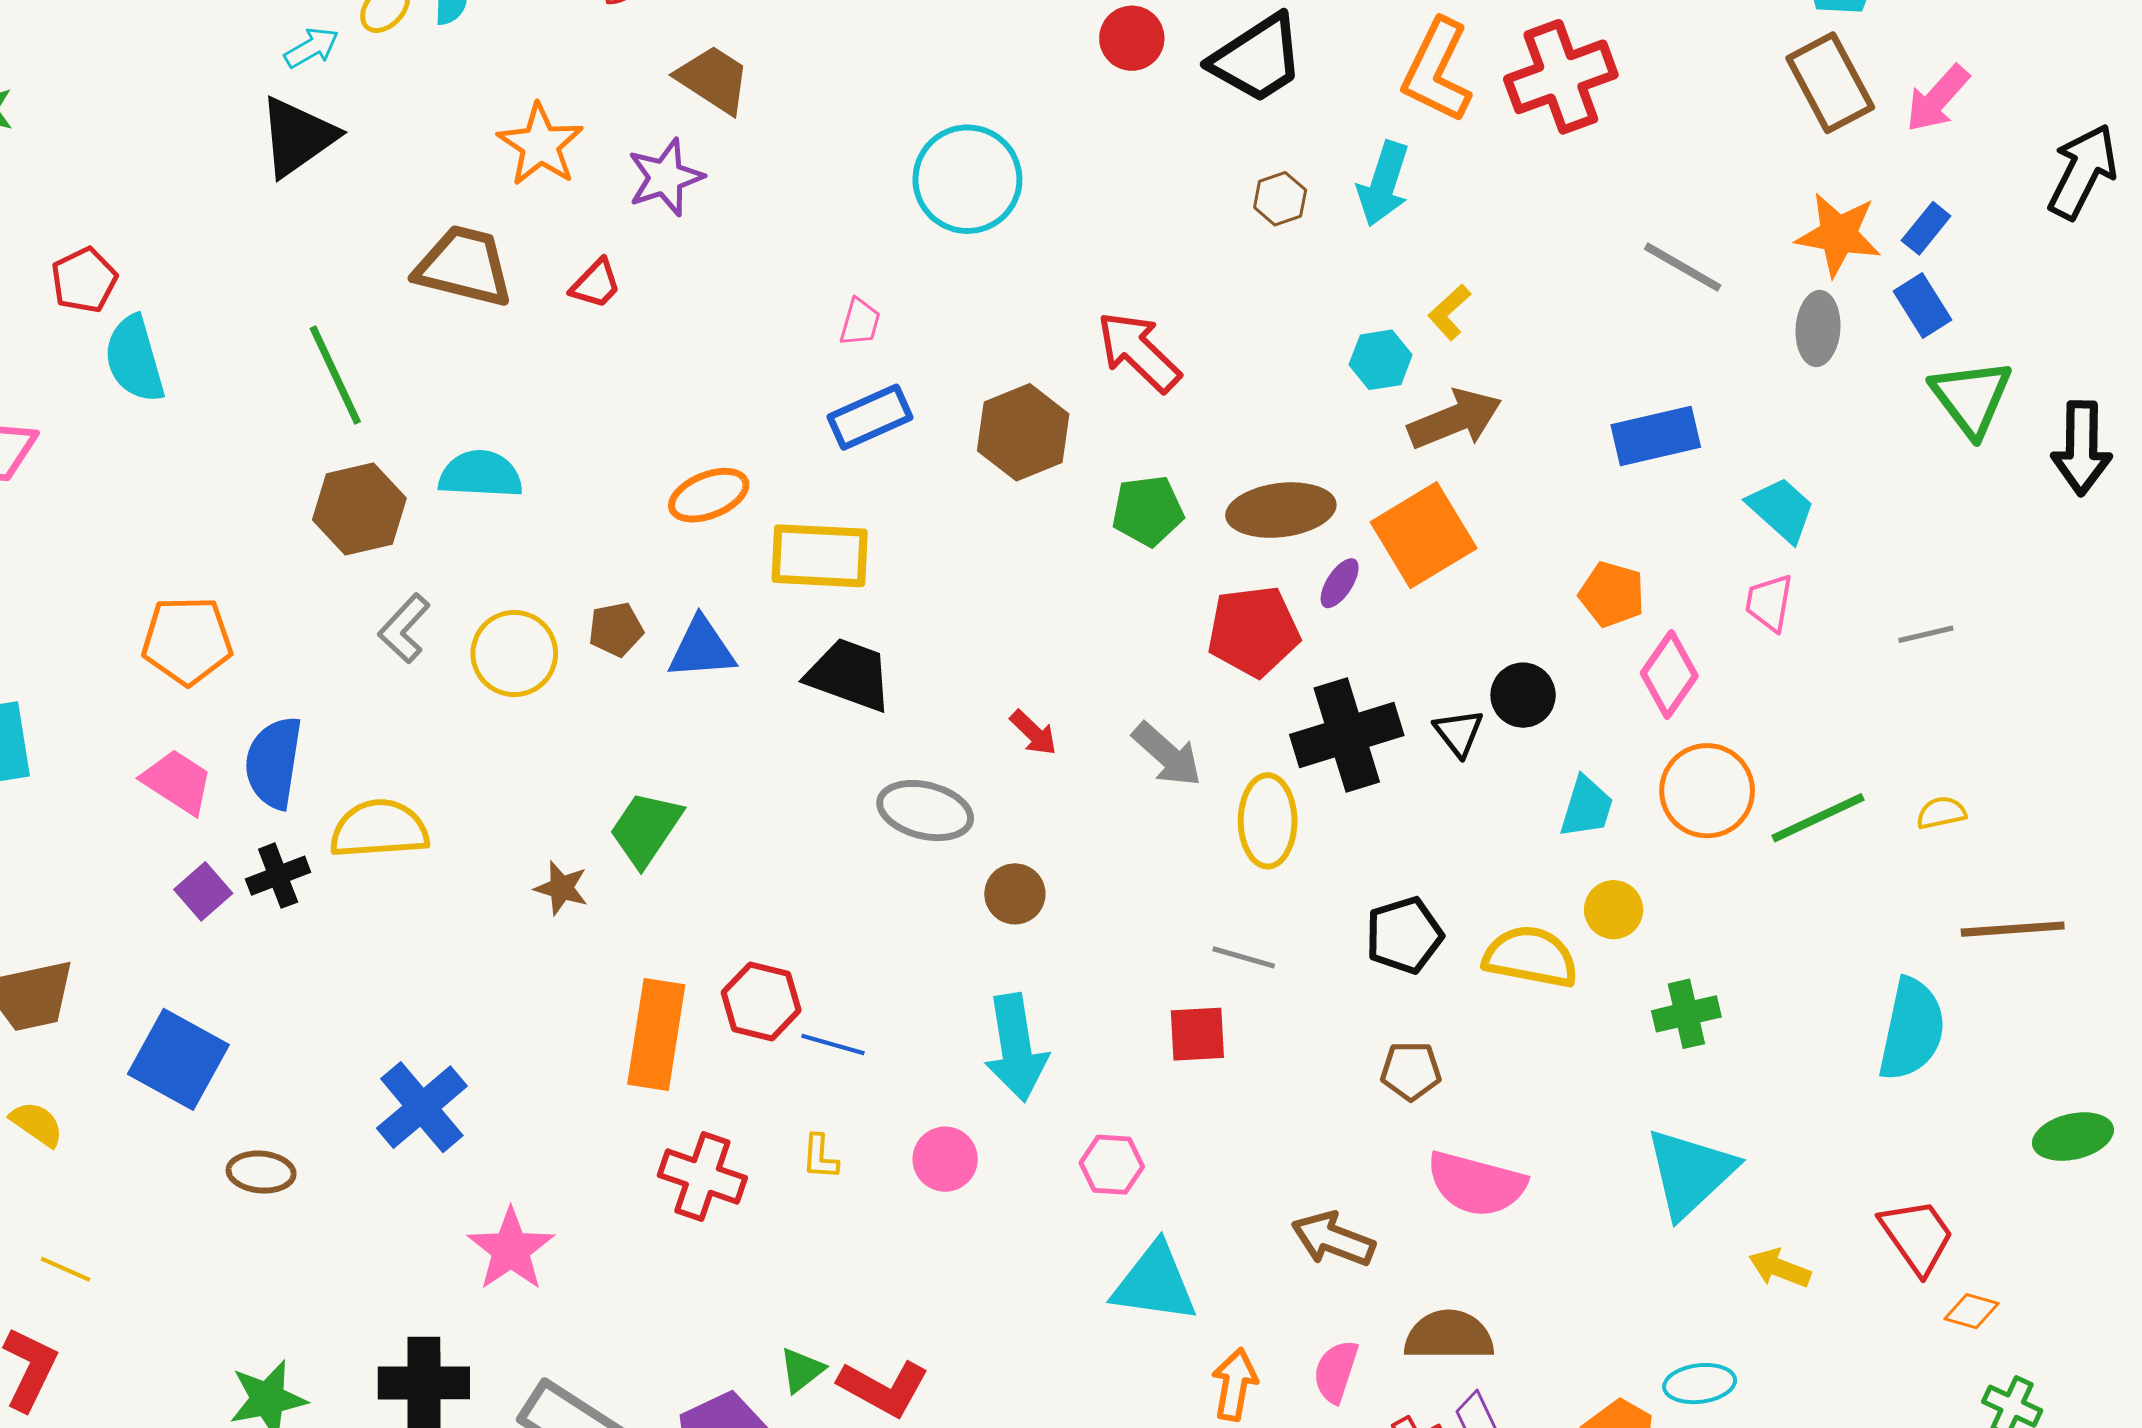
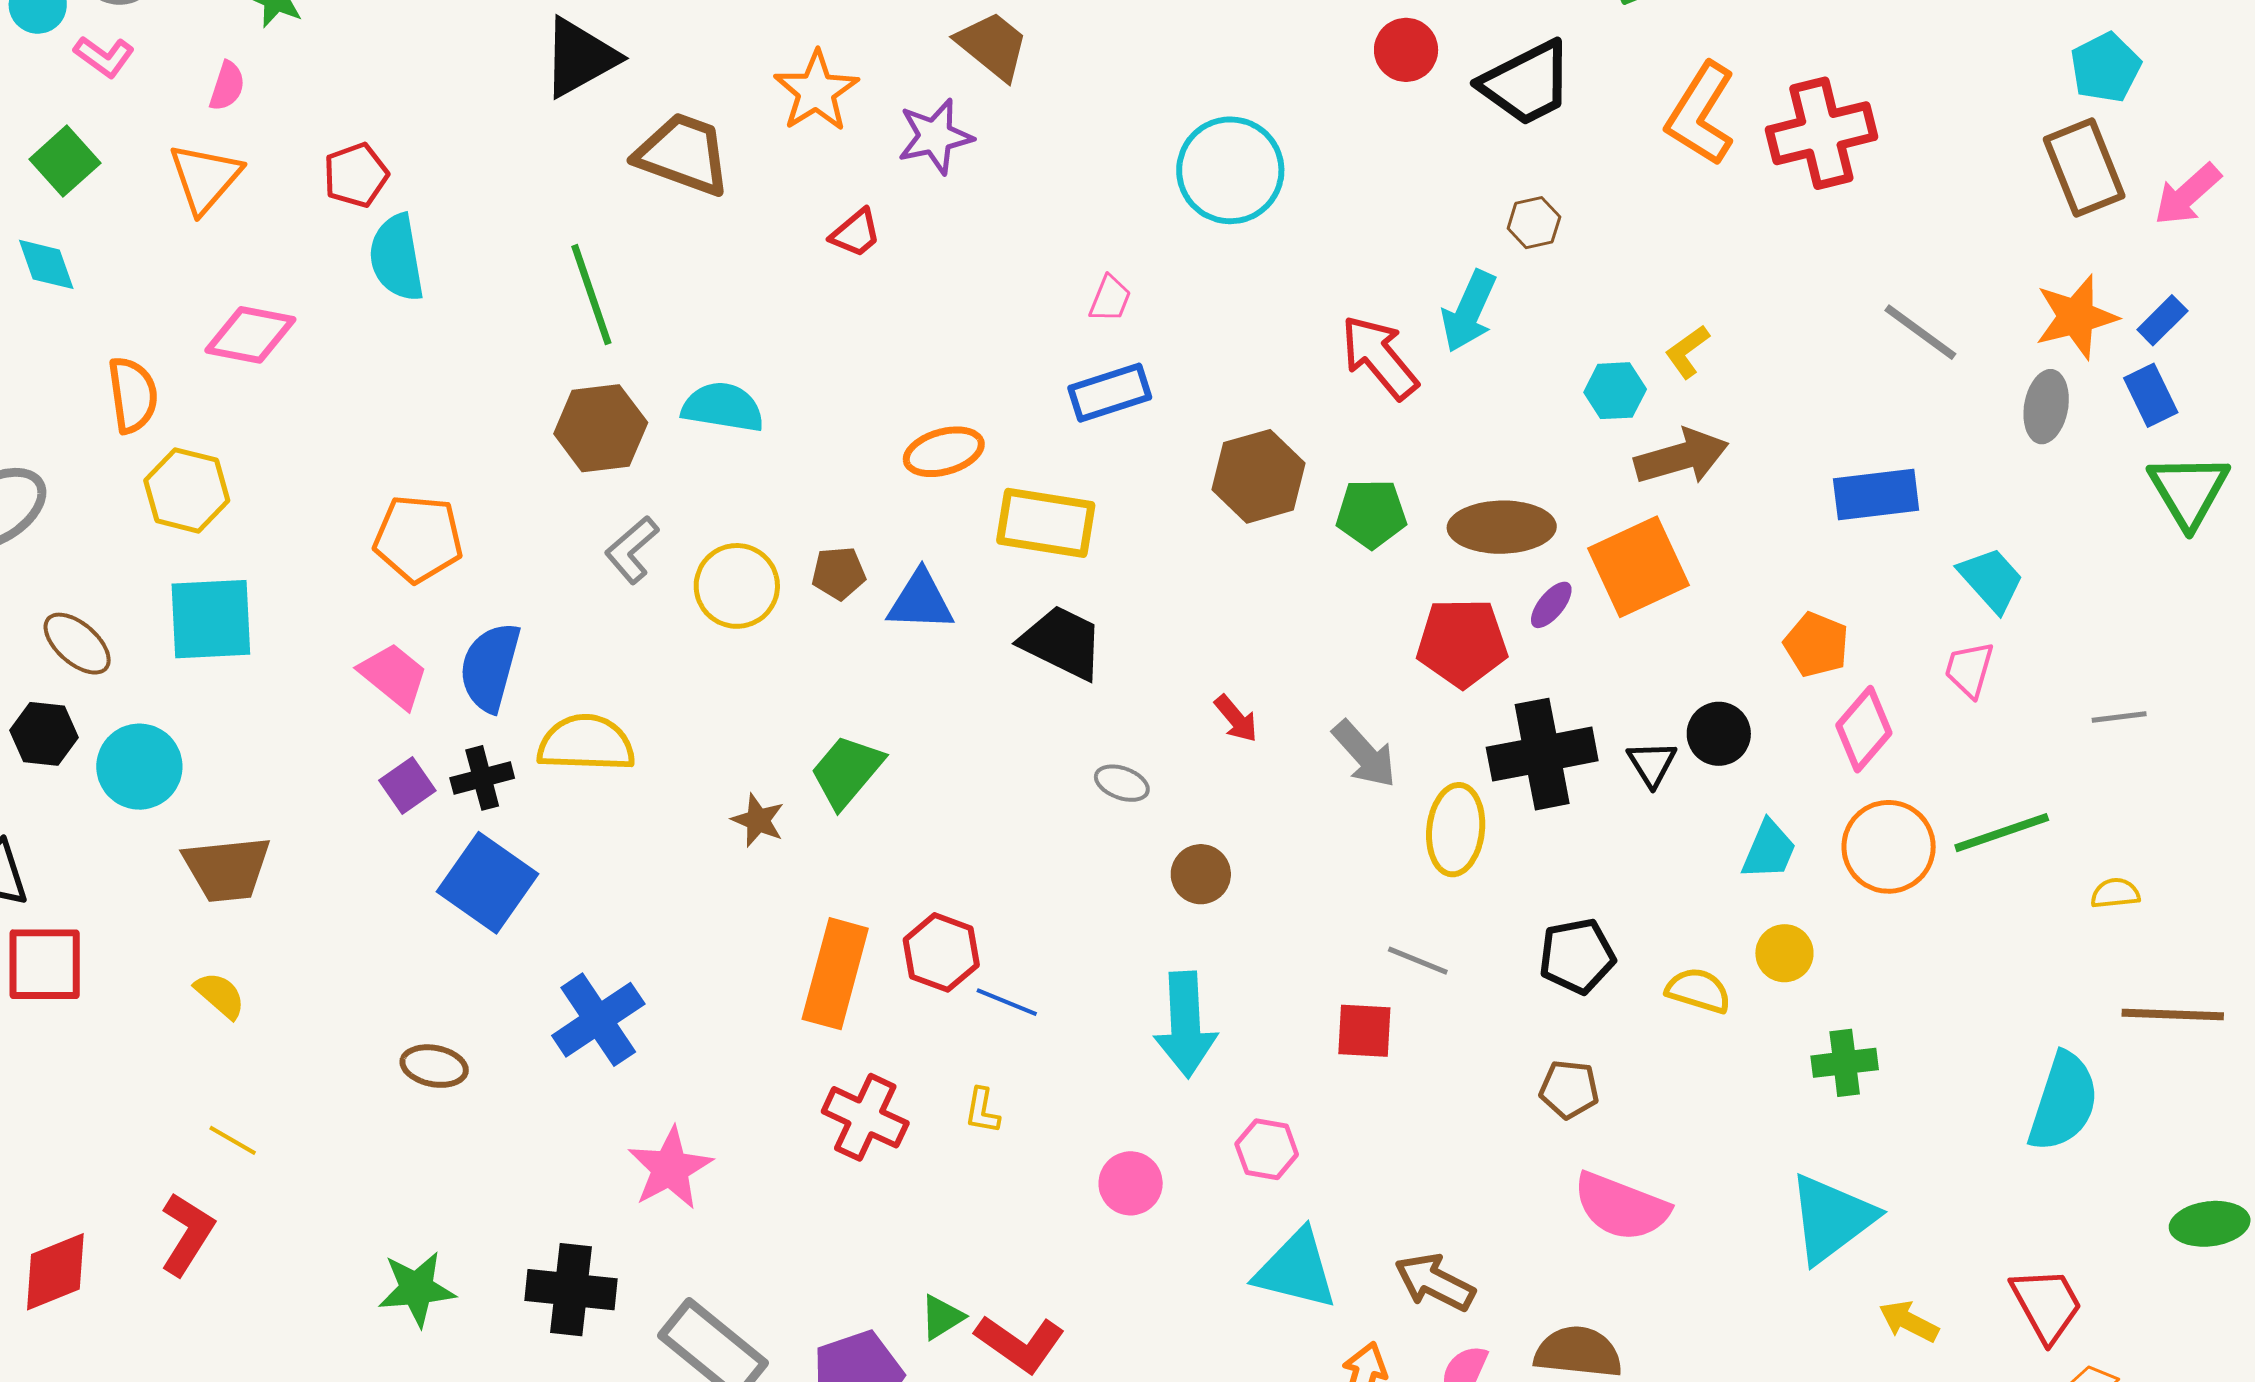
cyan arrow: (1383, 184) -> (1469, 311), moved
orange star: (1838, 235) -> (2076, 317), turned -30
brown trapezoid: (464, 266) -> (683, 154), moved
brown hexagon: (1023, 432) -> (1258, 476), moved
gray ellipse: (925, 811) -> (1122, 783), size x0.6
green line: (1818, 818) -> (2002, 833), moved
yellow semicircle: (1531, 957) -> (1698, 990), size x0.7
blue square: (178, 1059) -> (487, 883), moved
pink circle: (945, 1159) -> (1131, 1183), moved
brown arrow: (1333, 1239) -> (1435, 1282), moved

